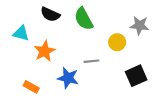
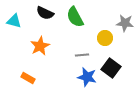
cyan triangle: (21, 33) -> (14, 21), moved
black square: (136, 76) -> (111, 68), moved, turned -30
blue star: (68, 78) -> (87, 77), moved

